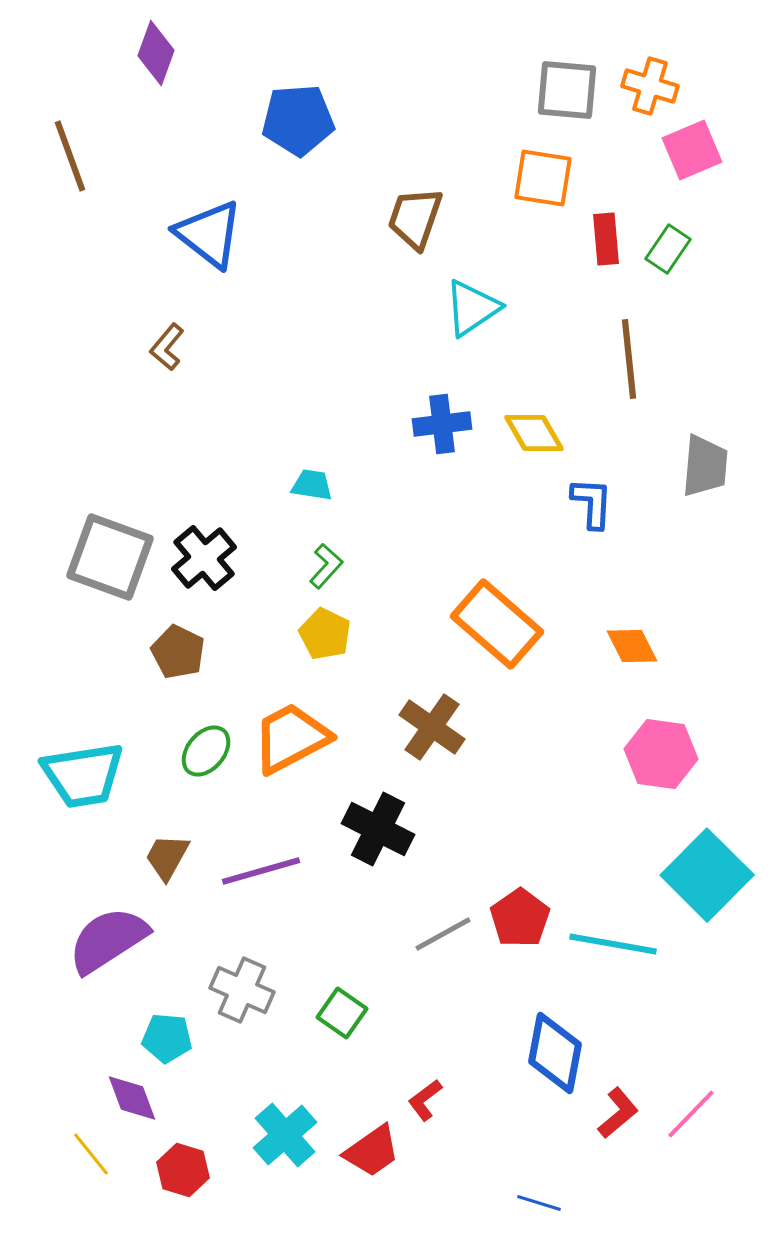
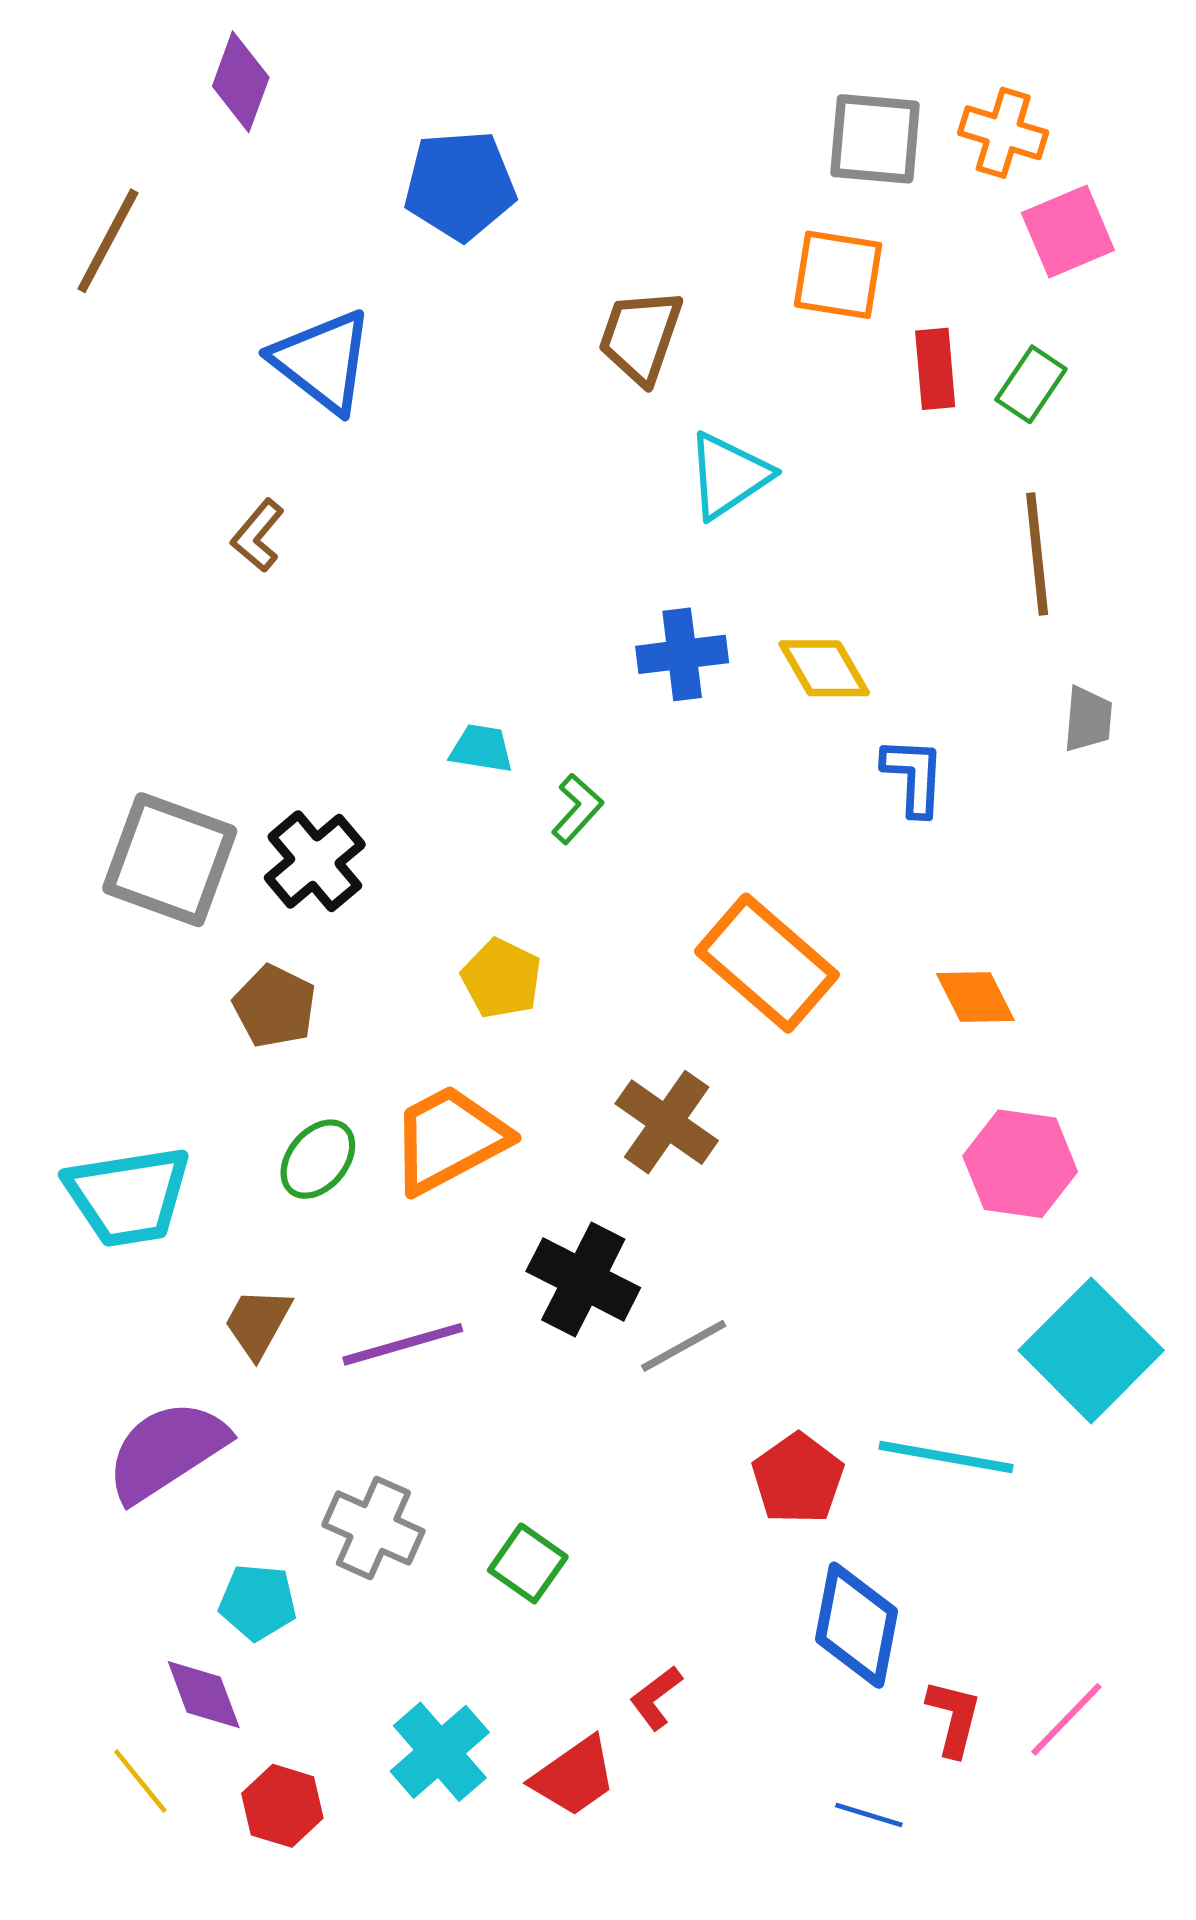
brown line: (70, 156) -> (108, 241), turned 48
brown line: (629, 359) -> (1037, 554), moved
gray trapezoid: (705, 466) -> (1088, 719), size x0.7
green L-shape: (326, 566) -> (577, 809), moved
red pentagon: (520, 918) -> (798, 1479), moved
gray line: (443, 934) -> (684, 1346), moved
red L-shape: (618, 1113) -> (954, 1718), turned -36
blue line: (539, 1203) -> (869, 1815), moved

